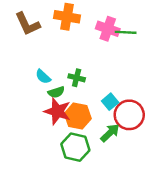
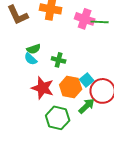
green semicircle: (56, 92) -> (34, 49), moved
orange hexagon: (78, 116) -> (71, 87), moved

